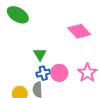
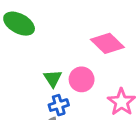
pink circle: (59, 73) -> (82, 79), moved

